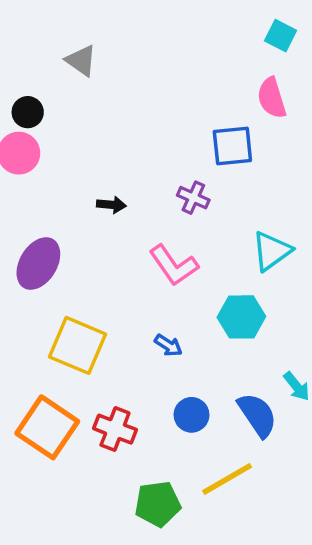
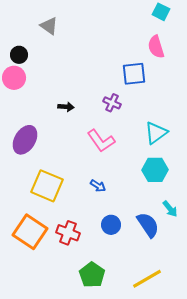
cyan hexagon: (241, 317) -> (155, 170), moved
yellow line: (227, 479) -> (147, 279), moved
green pentagon: (158, 504) -> (92, 275), turned -30

